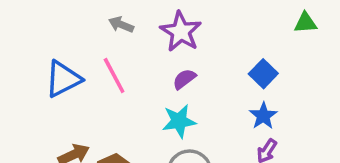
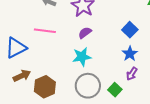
pink line: (114, 75) -> (45, 31), turned -55
blue triangle: (63, 79) -> (16, 48), moved

